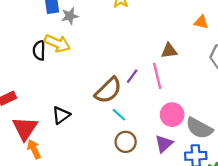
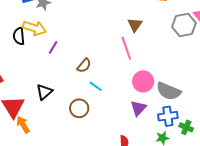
brown triangle: (169, 51) -> (135, 25), turned -42
purple line: (132, 76) -> (53, 47), moved
brown semicircle: (108, 90) -> (84, 66), size x0.6
brown circle: (126, 142) -> (79, 108), moved

